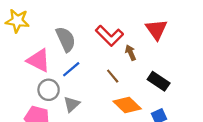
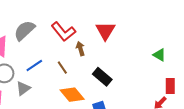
gray semicircle: (66, 39) -> (24, 30), turned -115
blue line: (71, 69) -> (34, 65), moved

